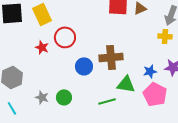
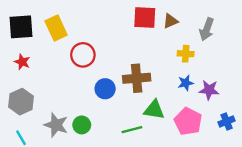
yellow cross: (165, 36) -> (186, 54), moved
red star: (42, 47) -> (22, 62), moved
blue star: (150, 71) -> (186, 83), moved
gray star: (42, 97) -> (56, 125), size x1.5

